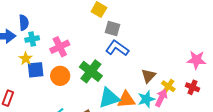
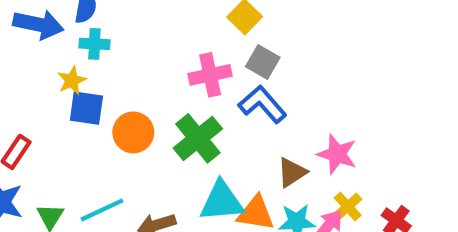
pink cross: (60, 47) -> (210, 75), moved
pink star: (196, 60) -> (337, 154), moved
brown triangle: (148, 76) -> (292, 172), moved

